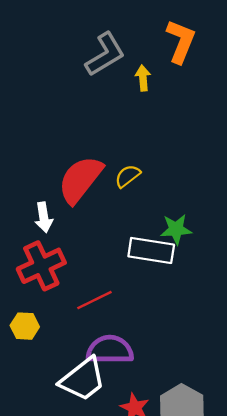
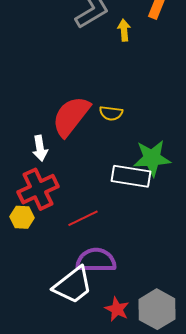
yellow semicircle: (128, 176) -> (111, 113), turned -135
green star: (176, 229) -> (152, 158), size x1.4
yellow hexagon: (25, 326) -> (22, 217), moved

